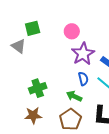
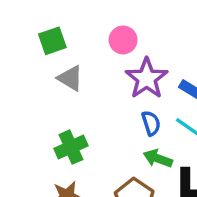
gray triangle: (18, 46) -> (70, 78), moved
green arrow: (74, 96) -> (158, 158), moved

